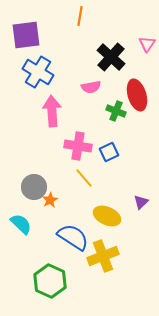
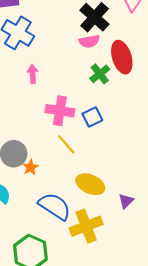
pink semicircle: (91, 87) -> (89, 41), moved
pink arrow: (52, 111) -> (33, 74), size x0.6
green cross: (116, 111) -> (100, 74), turned 30
purple triangle: (141, 202) -> (126, 201), moved

